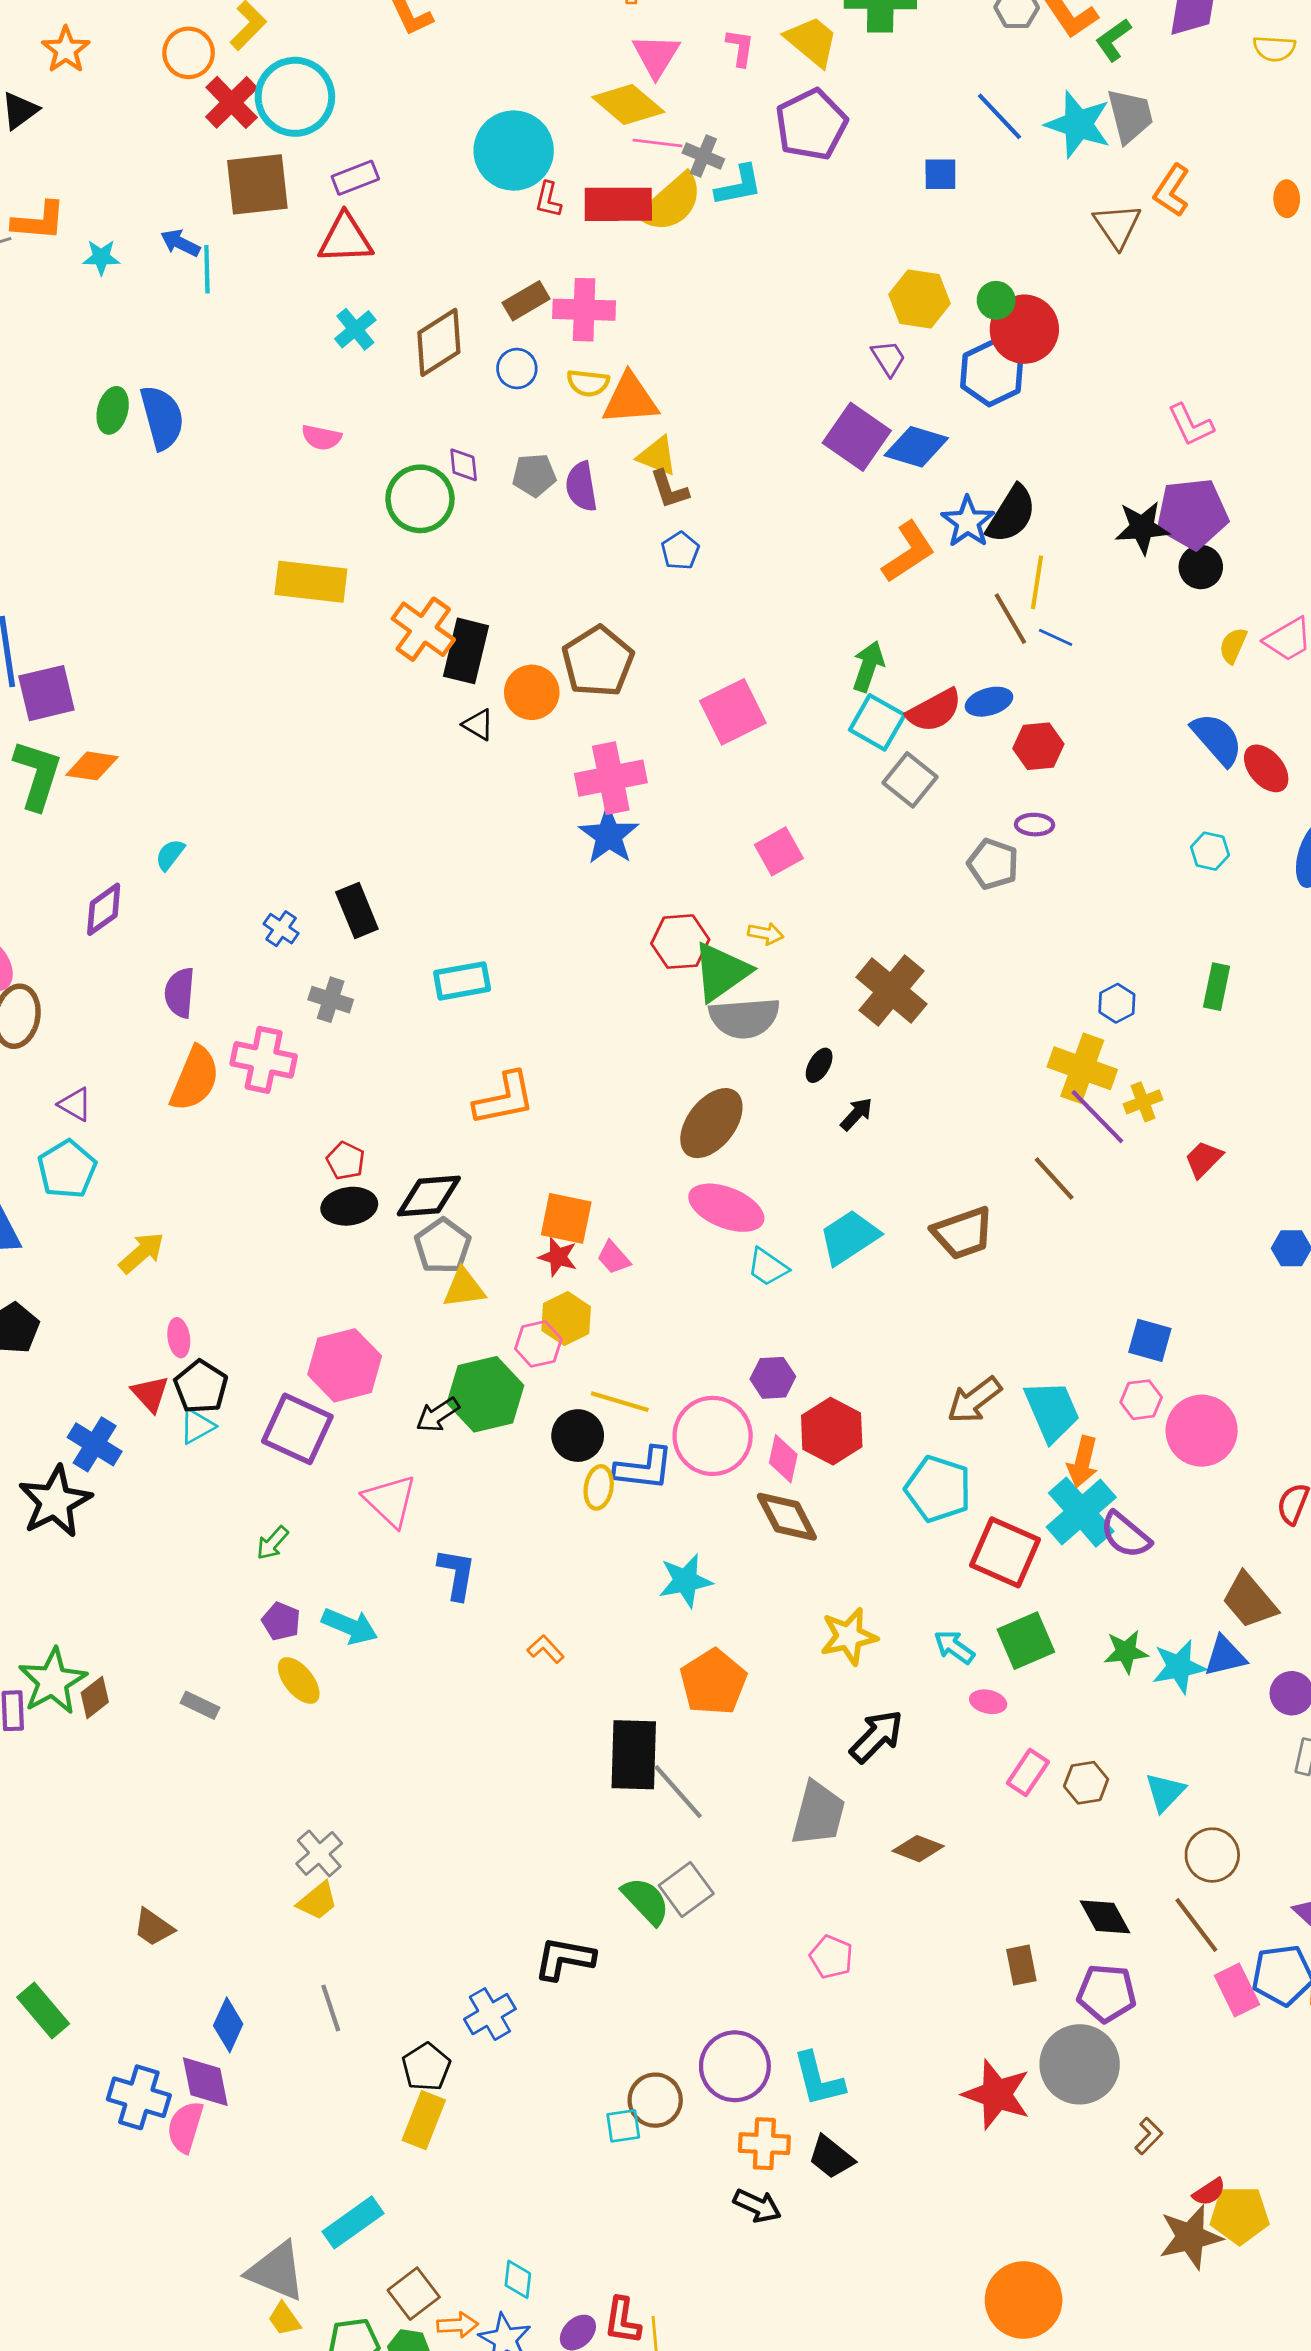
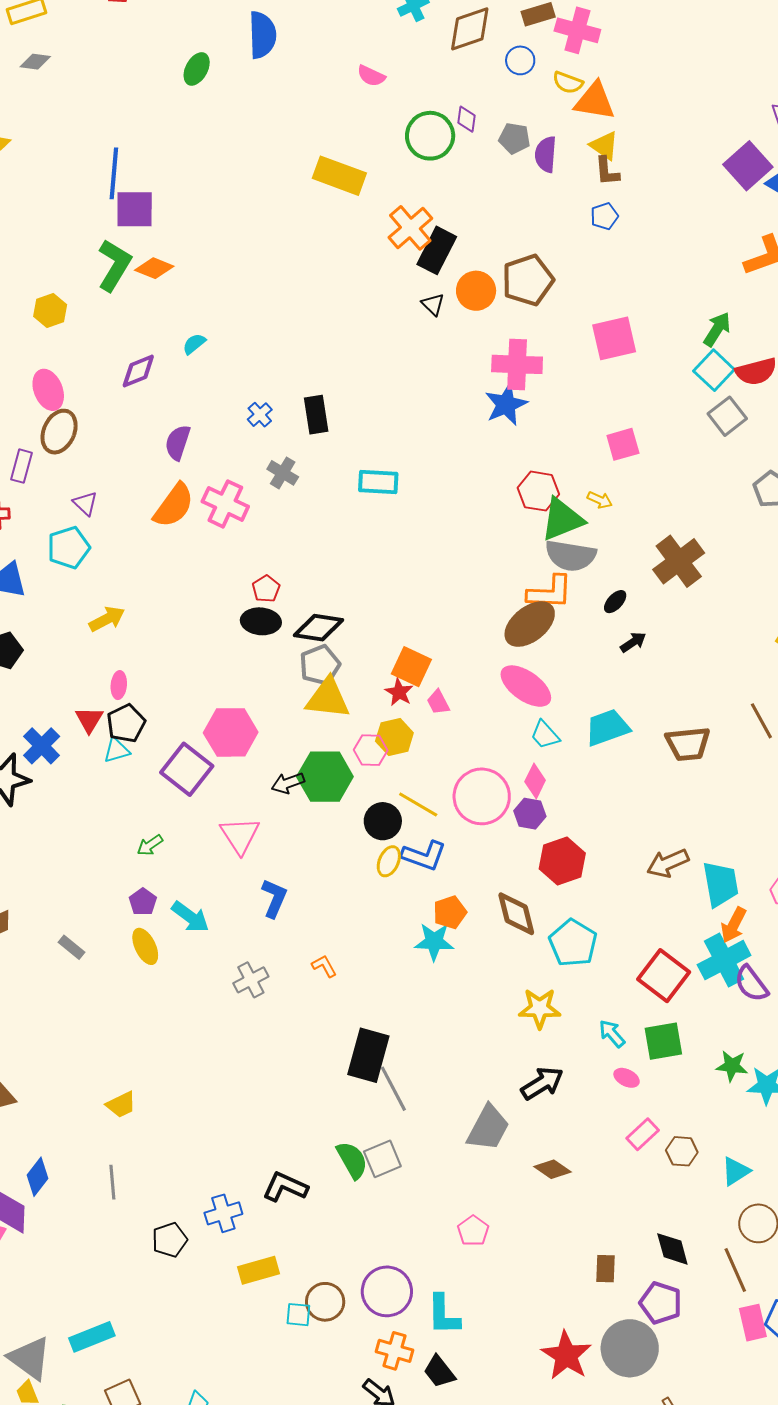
green ellipse: (113, 410) -> (197, 69), moved
orange L-shape: (504, 1099) -> (550, 592), moved
yellow triangle: (464, 1288) -> (328, 698), size x1.4
pink circle: (713, 1436) -> (482, 796), moved
pink diamond: (783, 1459) -> (535, 781), moved
cyan pentagon: (938, 1489) -> (573, 943), moved
orange pentagon: (713, 1682) -> (450, 912), moved, size x0.7
gray cross: (319, 1853) -> (251, 980), moved
yellow rectangle: (424, 2120) -> (259, 1270), moved, turned 39

